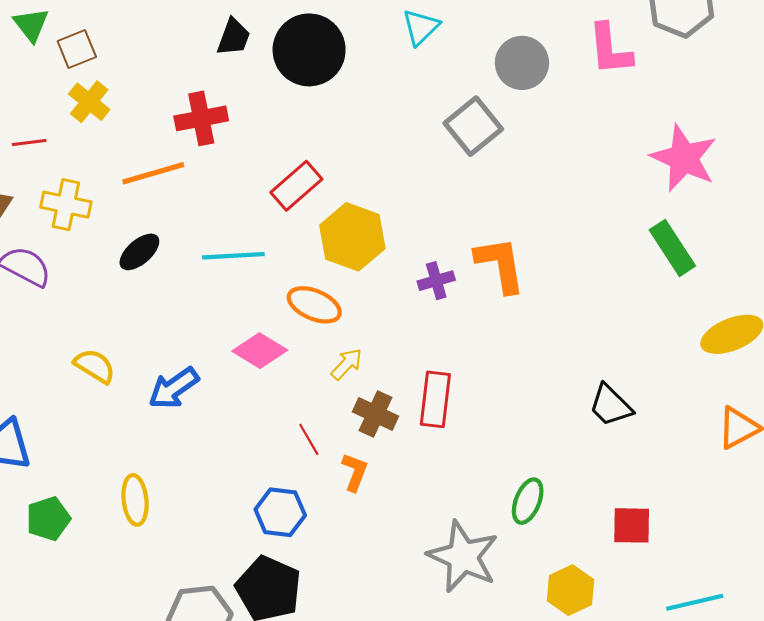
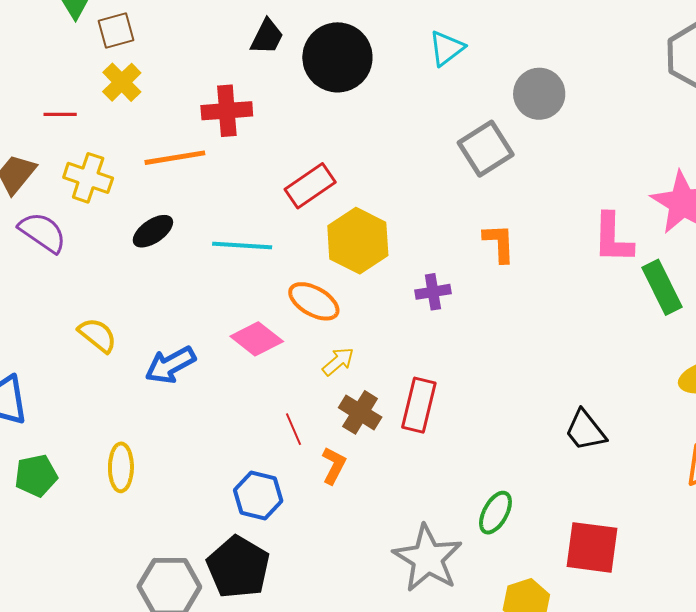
pink L-shape: (610, 49) -> (613, 238), moved
orange L-shape: (500, 265) -> (499, 243), moved, size x0.7
red square: (632, 525) -> (592, 547), size x1.4

